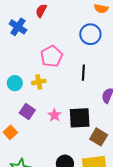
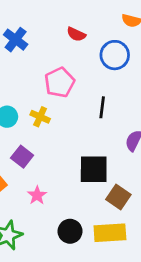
red semicircle: (41, 11) -> (76, 34), moved, turned -96
yellow cross: (39, 82) -> (40, 117), turned 32
pink star: (54, 115) -> (37, 195), moved

